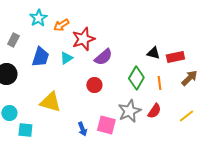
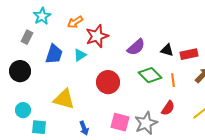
cyan star: (38, 18) -> (42, 16), moved
purple semicircle: (103, 57) -> (136, 47), moved
green diamond: (136, 78) -> (150, 75), turned -75
red circle: (94, 85) -> (108, 82), size x1.5
gray star: (129, 111) -> (146, 123), moved
blue arrow: (82, 129) -> (84, 128), moved

